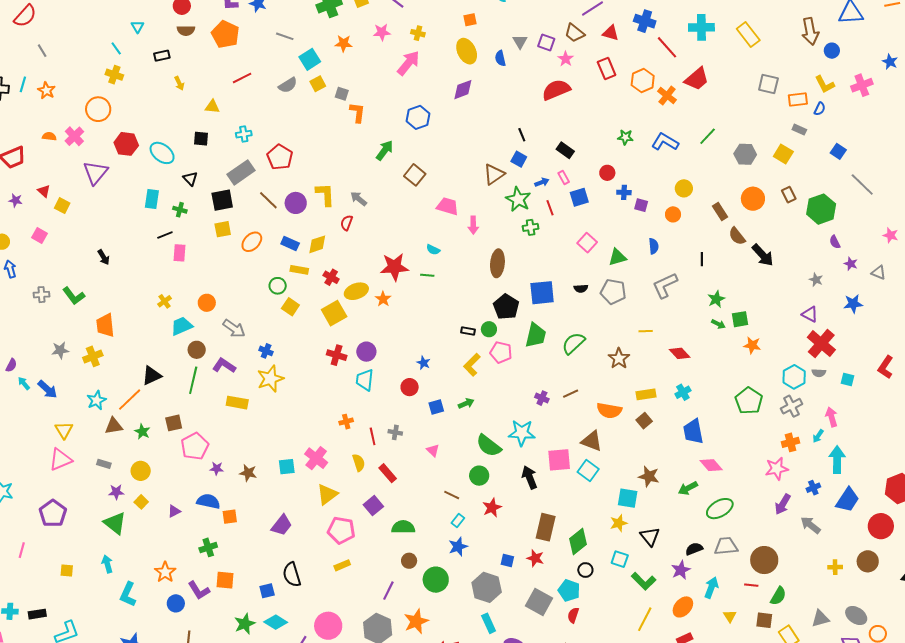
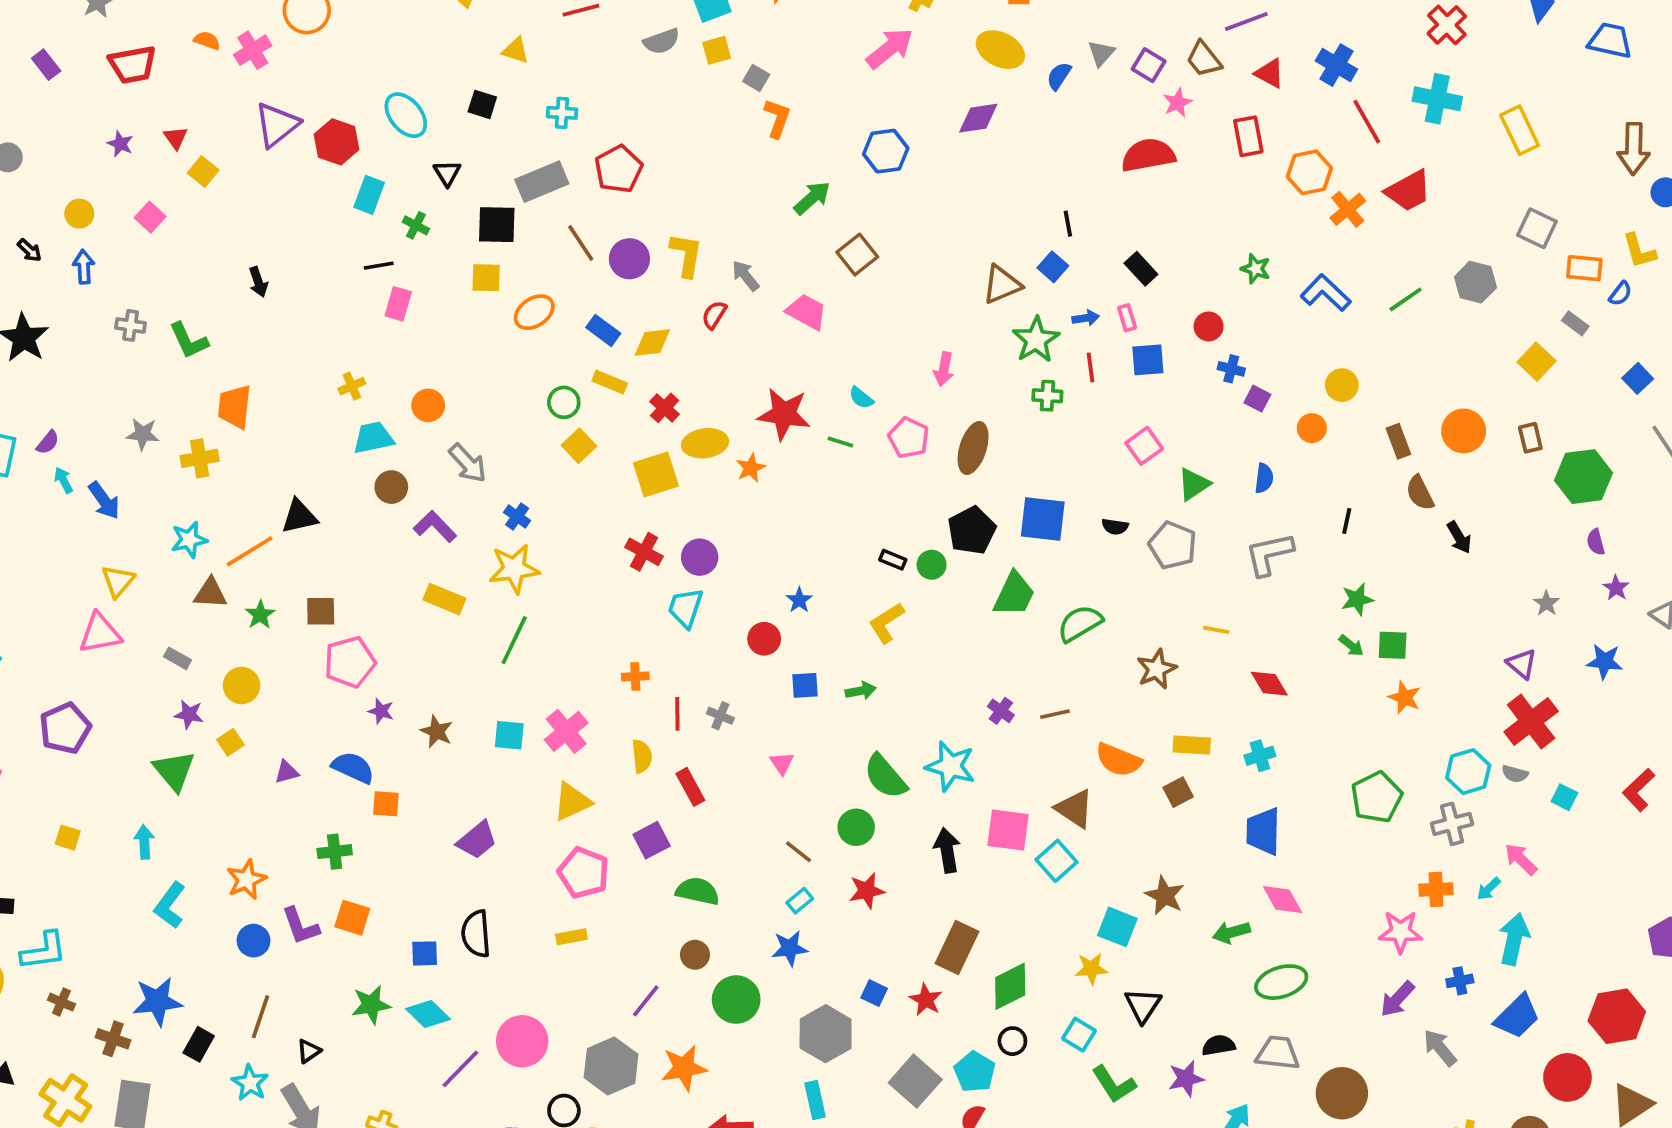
yellow ellipse: (467, 51) -> (1000, 50), turned -50
blue semicircle: (500, 58) -> (1059, 76), turned 35
red hexagon: (126, 144) -> (337, 142), moved
gray hexagon: (745, 154) -> (1475, 282), moved
pink trapezoid: (448, 206) -> (807, 312), moved
black arrow: (763, 255) -> (1459, 537), size x0.7
green triangle: (617, 257) -> (1194, 484), turned -30
pink pentagon: (501, 352) -> (909, 438), moved
green line: (193, 380) -> (514, 640), moved
pink arrow: (832, 417) -> (1521, 859), turned -42

